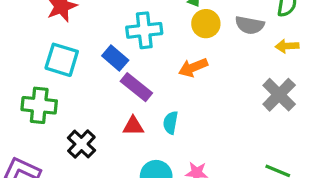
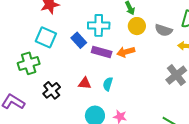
purple rectangle: (136, 87) -> (102, 52), moved, turned -30
green cross: (39, 105) -> (29, 63), turned -30

